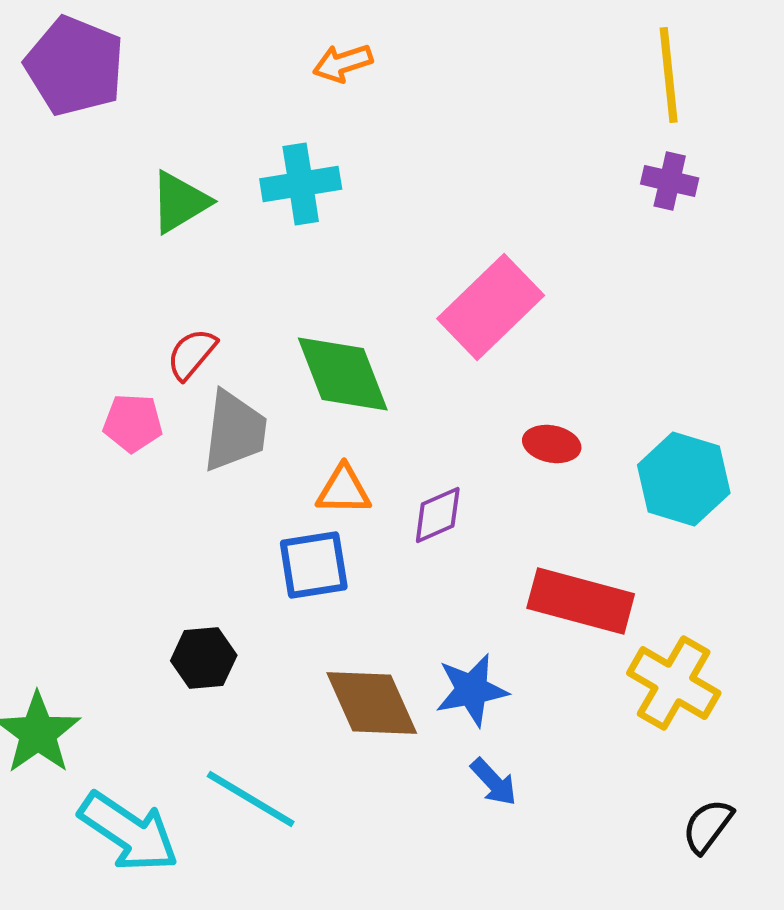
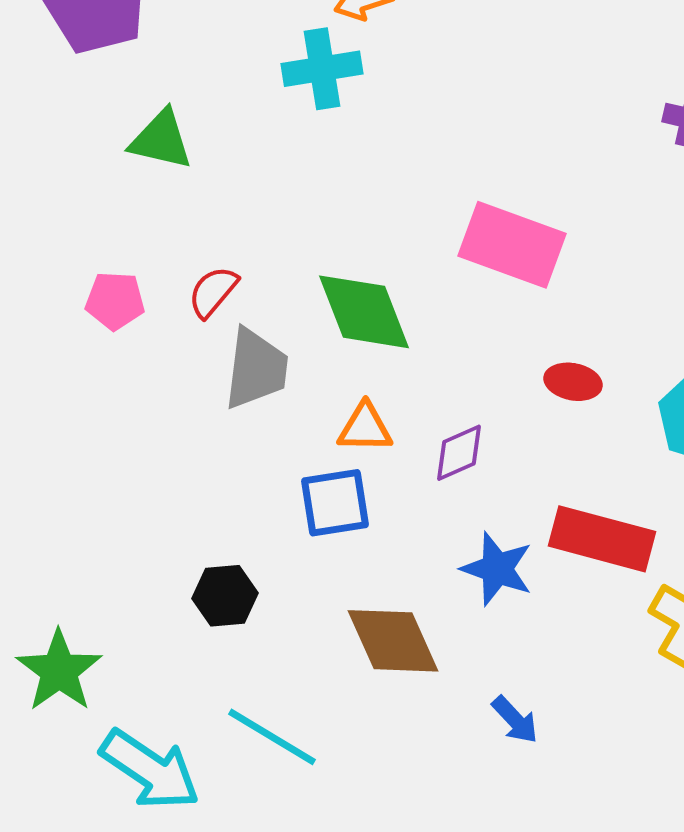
cyan cross: (301, 184) -> (322, 69), moved
green triangle: (180, 202) -> (161, 140), moved, turned 44
pink rectangle: (491, 307) -> (512, 245), turned 64
pink pentagon: (133, 423) -> (115, 301), moved
blue star: (472, 690) -> (497, 569), moved, turned 30

